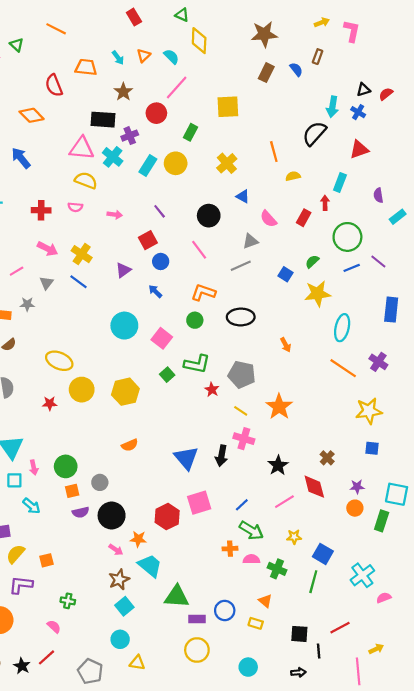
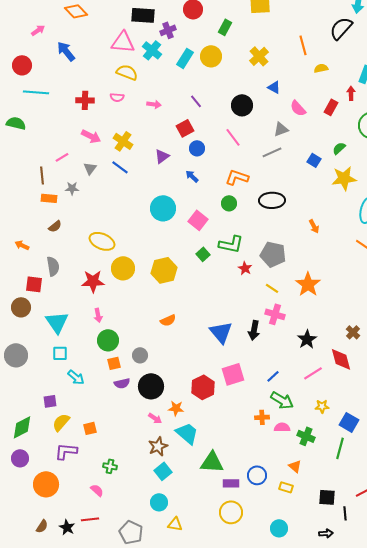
red star: (50, 403) -> (93, 281), size x1.6
pink arrow: (34, 467) -> (98, 315), moved
red line: (46, 657) -> (90, 519), turned 36

